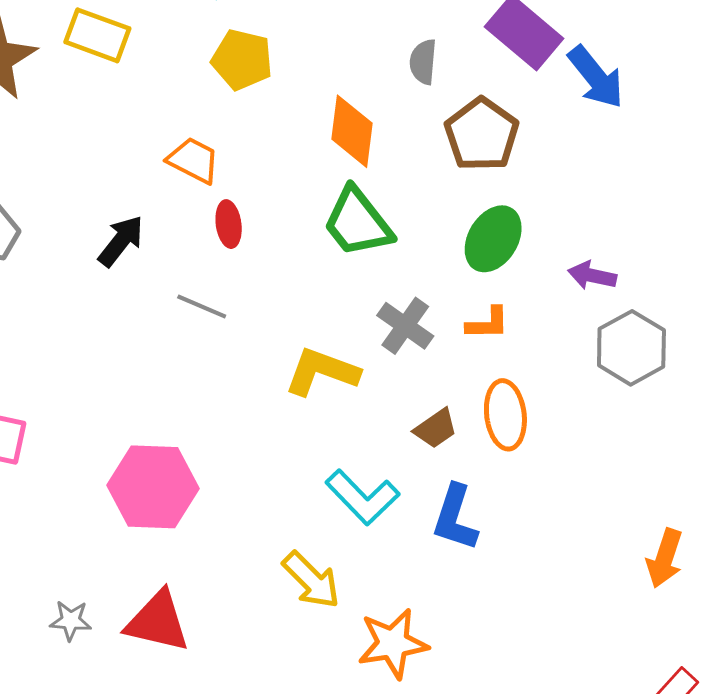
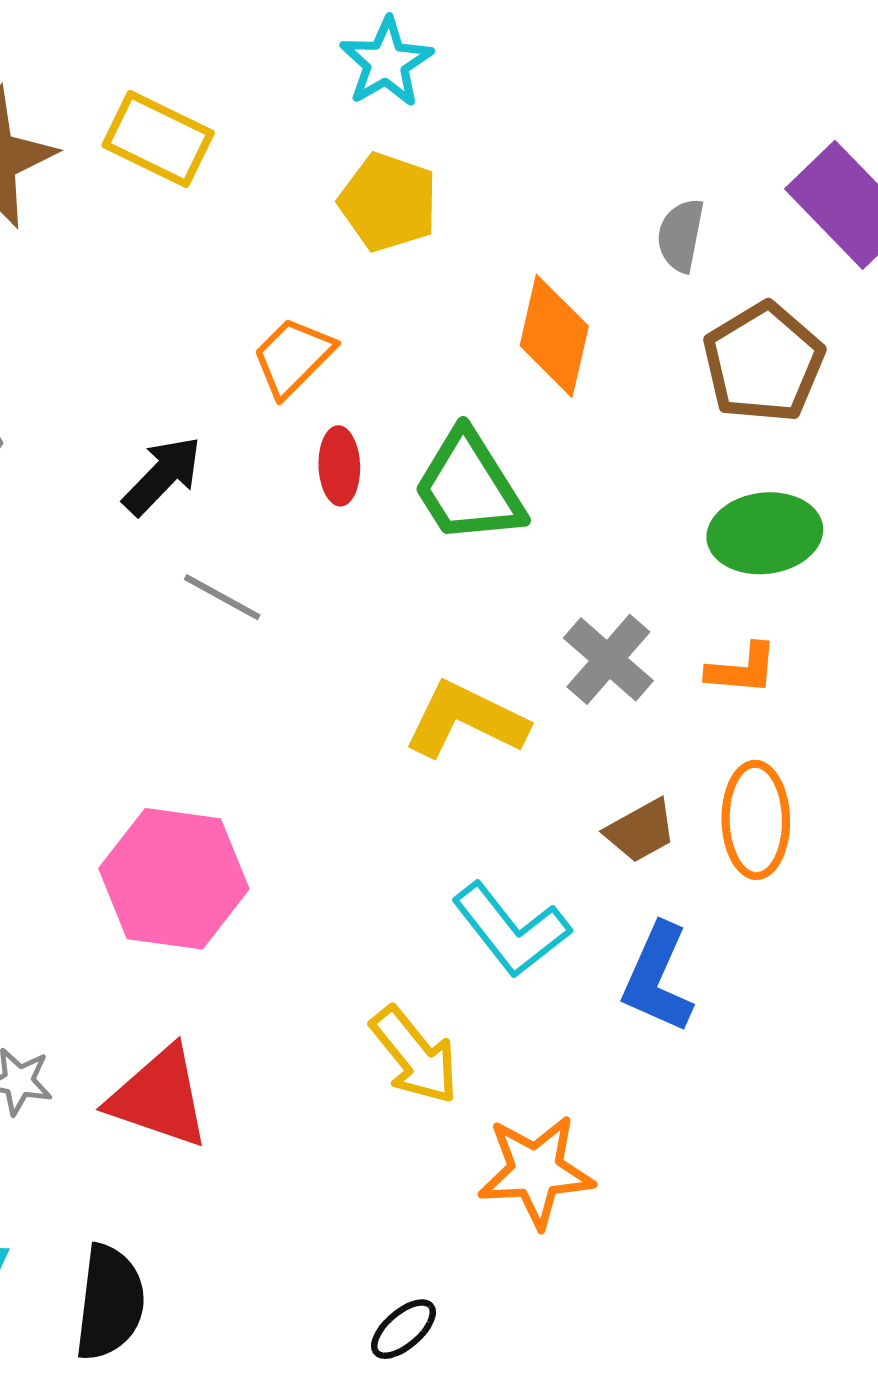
orange trapezoid: (193, 160) -> (293, 357), turned -78
green trapezoid: (358, 222) -> (469, 487), moved
green ellipse: (493, 239) -> (765, 533), turned 46
gray line: (202, 307) -> (222, 597), moved

